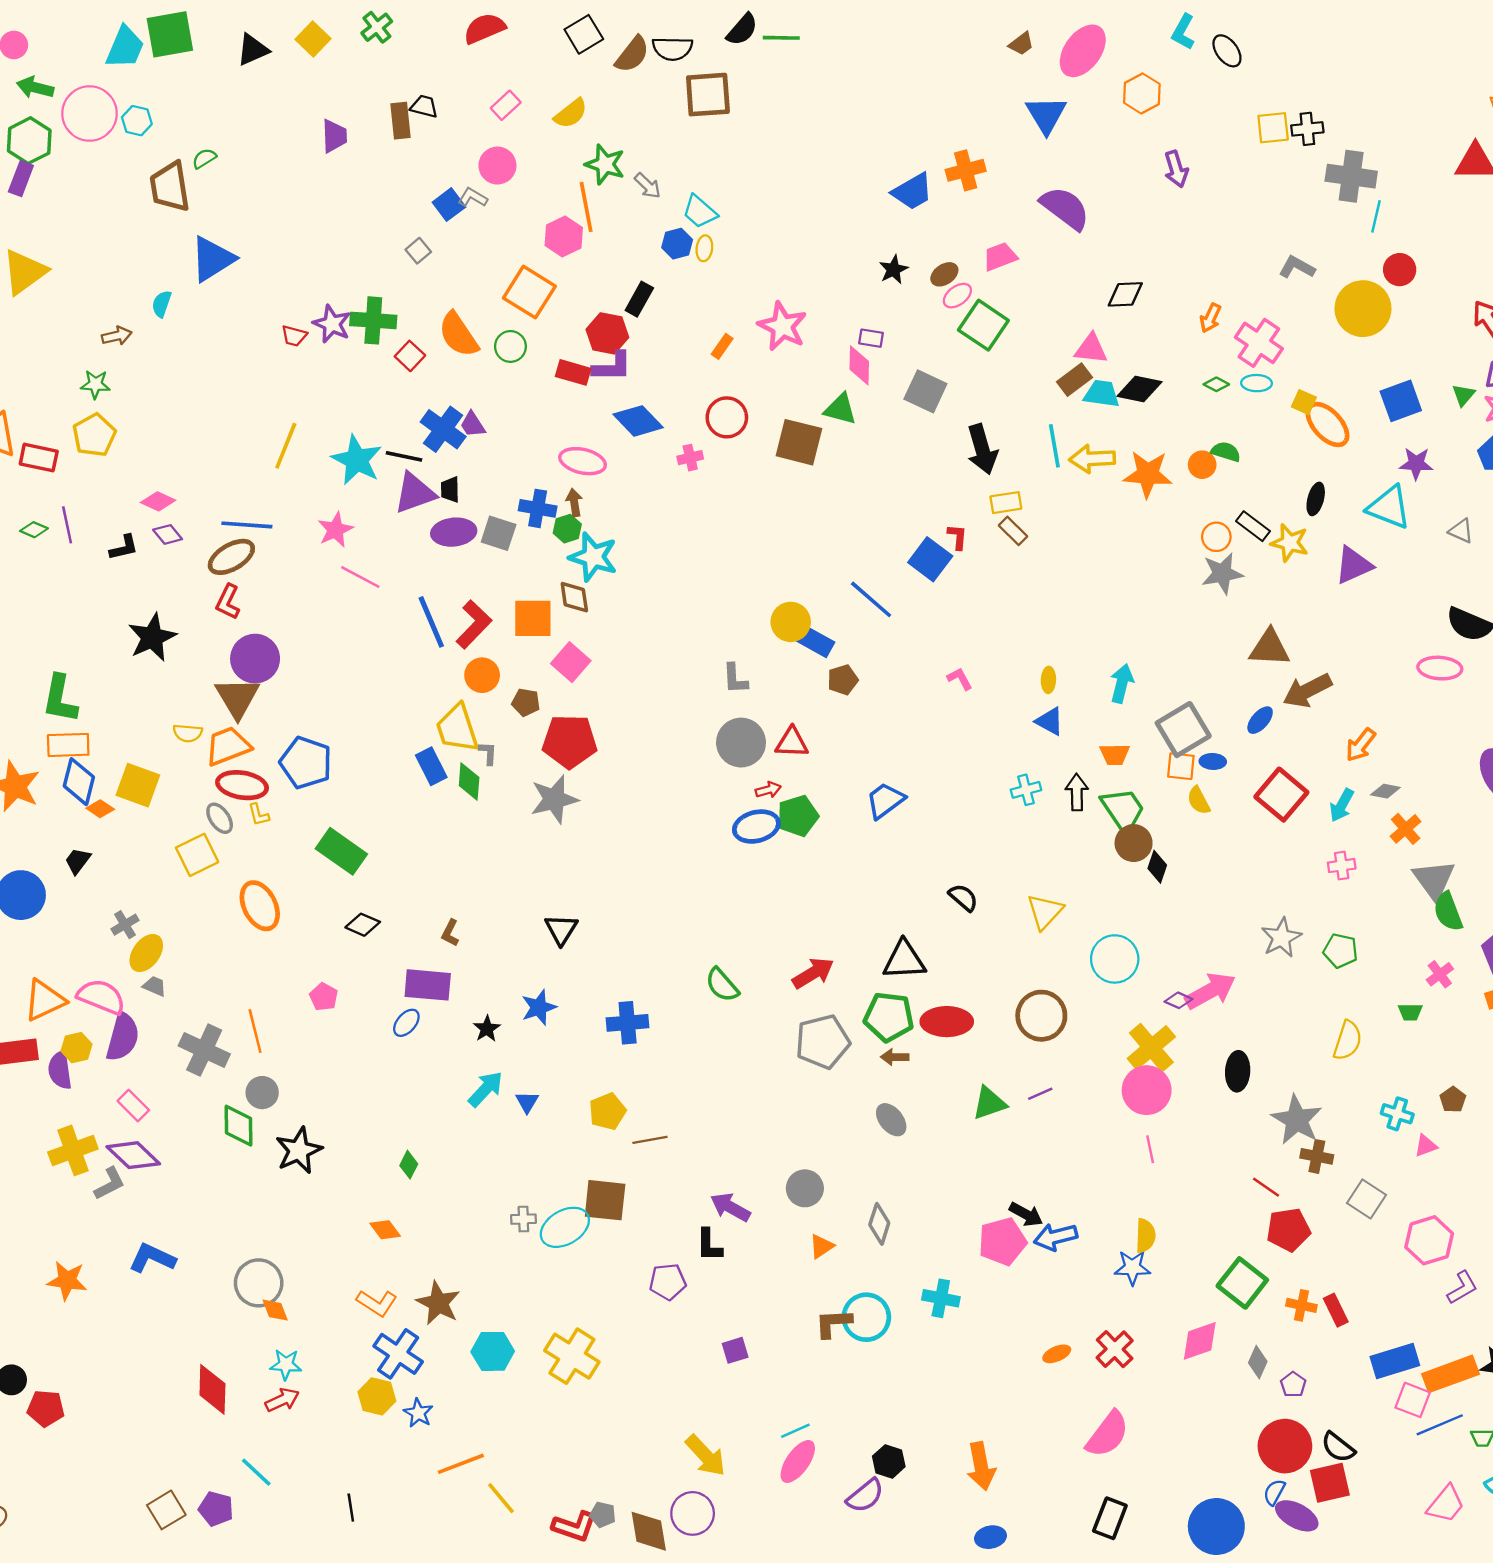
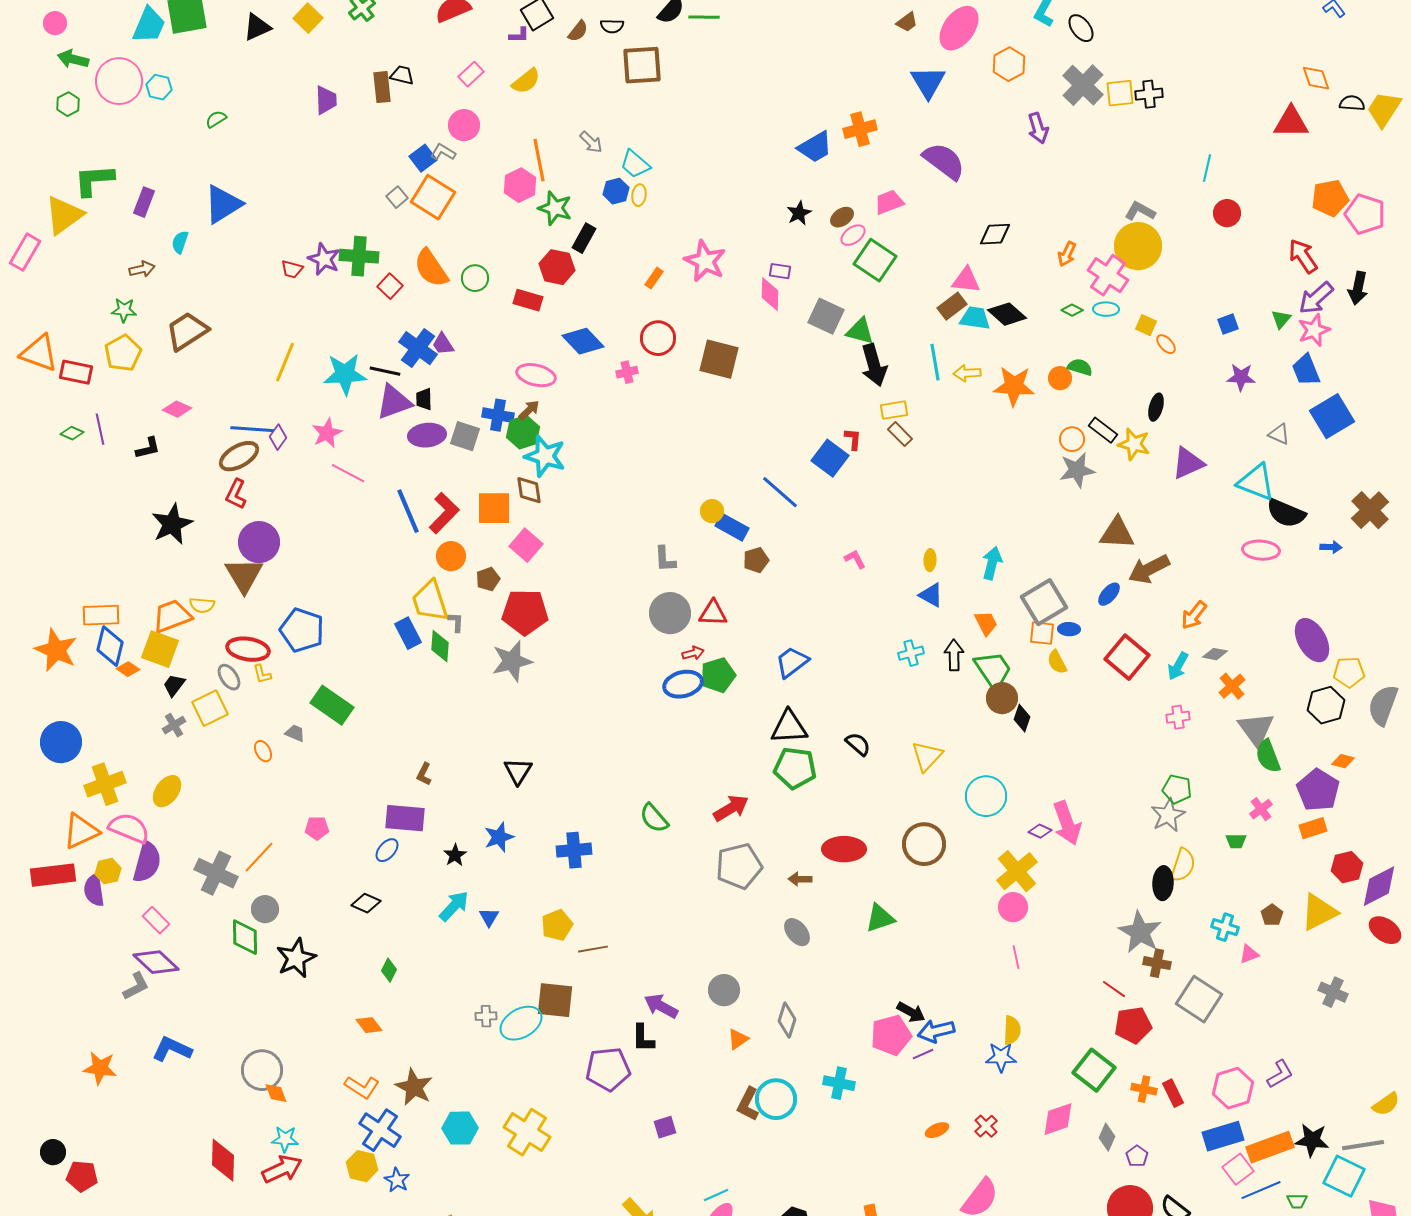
black semicircle: (672, 48) -> (612, 26), size x0.7
brown semicircle: (632, 54) -> (578, 31), size x0.7
green hexagon: (29, 141) -> (68, 104), size x0.6
green star: (605, 164) -> (555, 208), moved
gray cross: (1351, 176) -> (1083, 85), moved, turned 36
purple rectangle: (21, 179) -> (144, 202), moved
brown trapezoid: (170, 187) -> (187, 331), moved, turned 66
orange square: (529, 292) -> (433, 197), moved
yellow circle: (1363, 309) -> (1138, 246), moved
purple L-shape: (612, 367) -> (519, 35), moved, size x0.6
black diamond: (1139, 389) -> (1007, 314), turned 30
blue square: (1401, 401) -> (1228, 324), size x0.6
green triangle: (840, 409) -> (860, 331), moved
orange ellipse: (1327, 424) -> (1166, 344), size x0.5
yellow arrow: (1092, 459) -> (967, 373), size x0.7
cyan star: (357, 460) -> (345, 374), turned -30
brown arrow: (574, 503) -> (529, 410), turned 55
cyan triangle: (1389, 507) -> (1256, 482), moved
green hexagon: (567, 529) -> (523, 432), size x1.4
purple diamond: (168, 534) -> (278, 437), moved, turned 75
yellow circle: (791, 622) -> (712, 511), size x0.7
green L-shape: (60, 699) -> (94, 180), moved, turned 75
brown pentagon: (526, 702) -> (488, 579), turned -30
orange trapezoid: (228, 746) -> (172, 616), moved
orange trapezoid: (1115, 754) -> (986, 623), turned -116
black trapezoid: (78, 861) -> (174, 685), moved
orange ellipse: (260, 906) -> (263, 751), size x0.5
gray cross: (125, 925) -> (174, 725), moved
black diamond: (363, 925) -> (366, 903), moved
gray star: (1281, 938) -> (1168, 815), moved
black triangle: (904, 960) -> (789, 727), moved
gray trapezoid: (155, 986) -> (295, 733), moved
pink arrow: (1210, 991) -> (1067, 823), turned 99
pink pentagon: (324, 997) -> (317, 828), turned -30
green pentagon: (889, 1017) -> (795, 768), moved
orange line: (255, 1031) -> (259, 857), turned 57
black ellipse: (1238, 1071) -> (1163, 883), moved
pink circle: (1147, 1090) -> (1013, 907), size x0.7
purple line: (1040, 1094) -> (923, 1054), moved
yellow cross: (73, 1150) -> (105, 784), moved
gray square: (1367, 1199) -> (1199, 999), size x1.4
pink hexagon: (1429, 1240) -> (1233, 1088), moved
purple pentagon: (668, 1282) -> (608, 1069), size x1.4
brown L-shape: (833, 1323) -> (748, 1104), turned -60
red cross: (1115, 1349) -> (986, 1126), size x0.7
red arrow: (282, 1400) -> (282, 1169), size x1.4
pink square: (1413, 1400) -> (1238, 1169), turned 32

